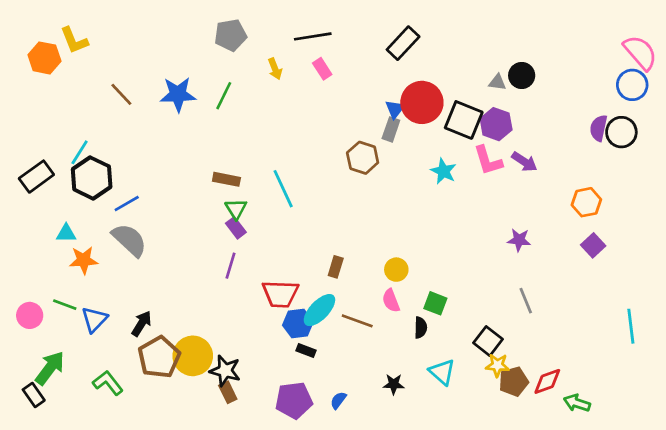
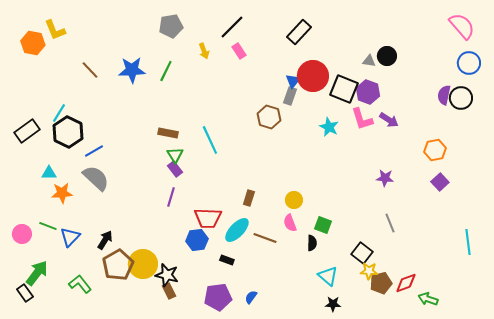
black line: (313, 36) -> (232, 27), turned -36
pink semicircle: (640, 53) -> (462, 26), moved
blue hexagon: (298, 324) -> (197, 240), moved
black star: (394, 384) -> (333, 304), moved

